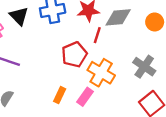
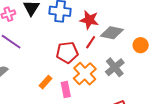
gray cross: (144, 67) -> (115, 67), moved
pink rectangle: (85, 97) -> (66, 90), turned -63

